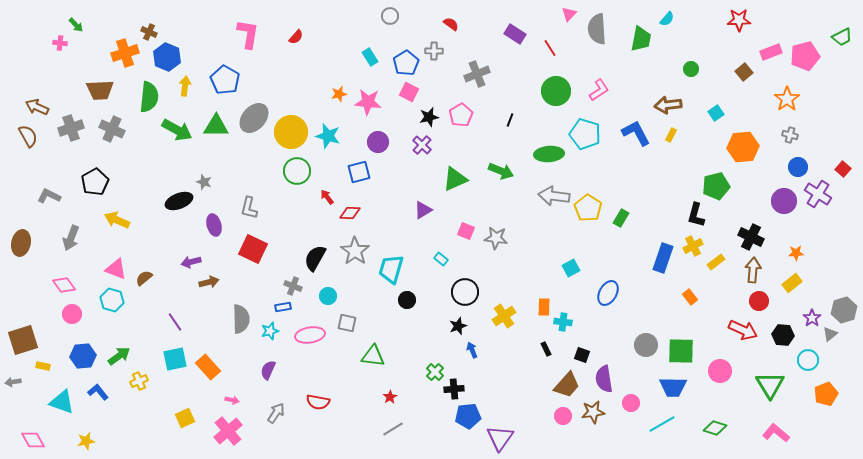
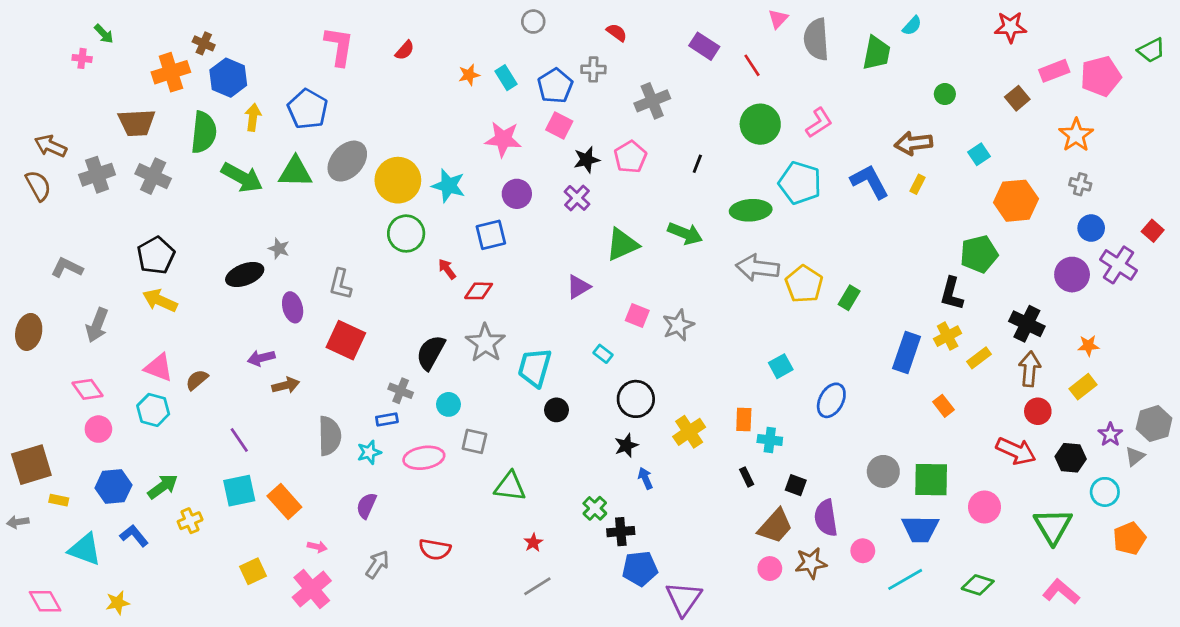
orange star: (339, 94) -> (469, 75), moved
black pentagon: (95, 182) -> (156, 255), moved
gray star: (496, 238) -> (678, 325), turned -30

